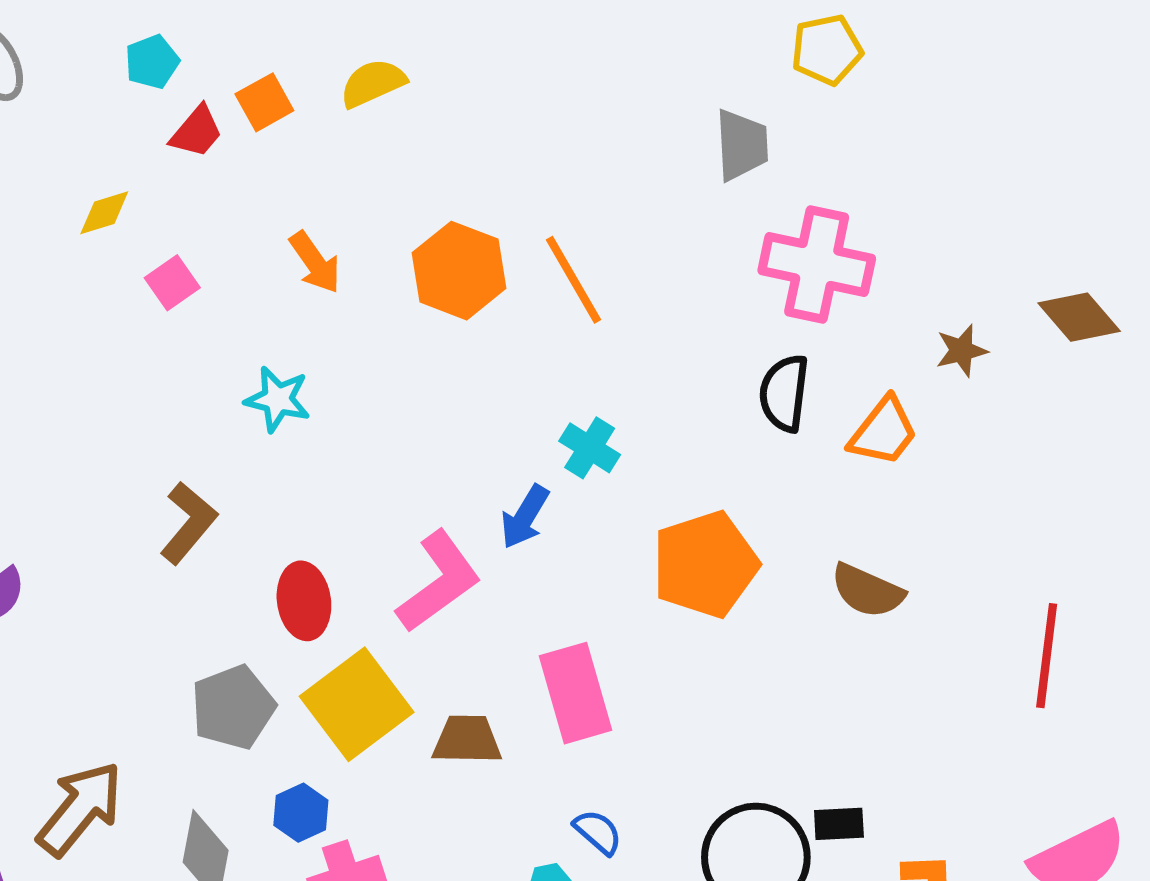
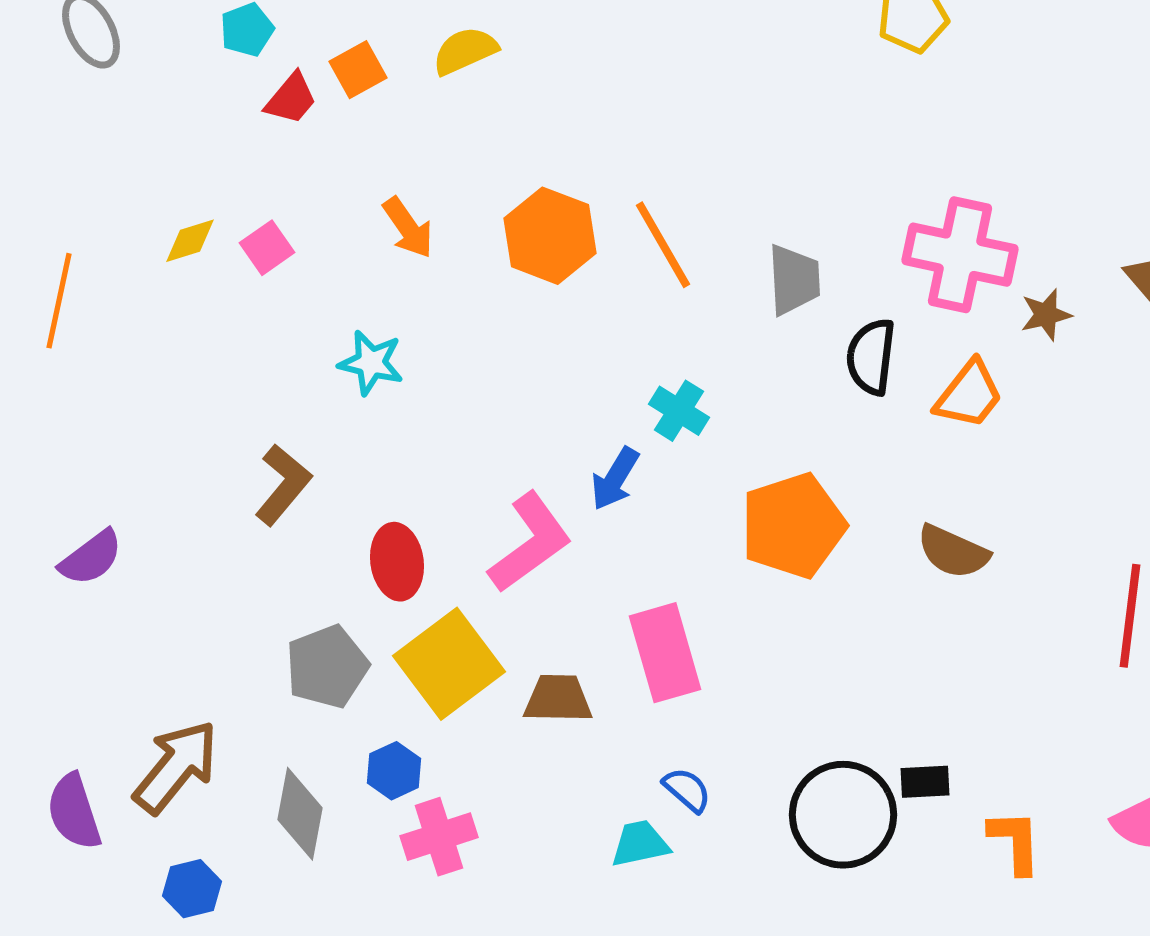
gray trapezoid: (742, 145) -> (794, 280), moved
yellow diamond: (104, 213) -> (190, 241), moved
pink cross: (817, 264) -> (960, 255), moved

